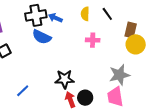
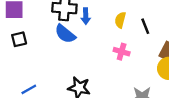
blue arrow: (55, 18) -> (86, 16), turned -128

